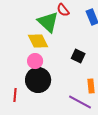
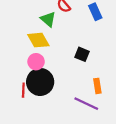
green triangle: (48, 22) -> (48, 19), size x0.7
red line: (15, 95) -> (23, 90), moved

